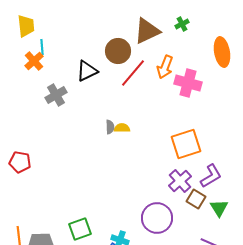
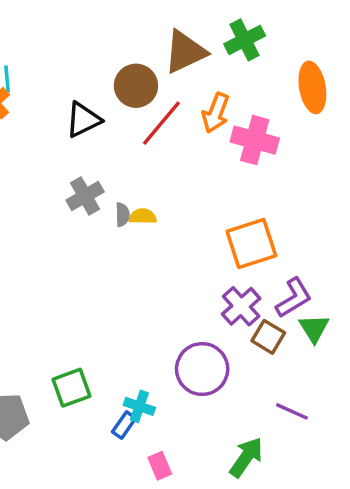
green cross: (182, 24) -> (245, 40), size x1.6
gray cross: (56, 95) -> (85, 196), moved
green triangle: (219, 208) -> (314, 328), moved

